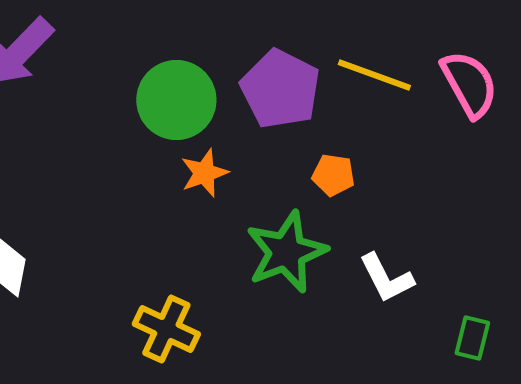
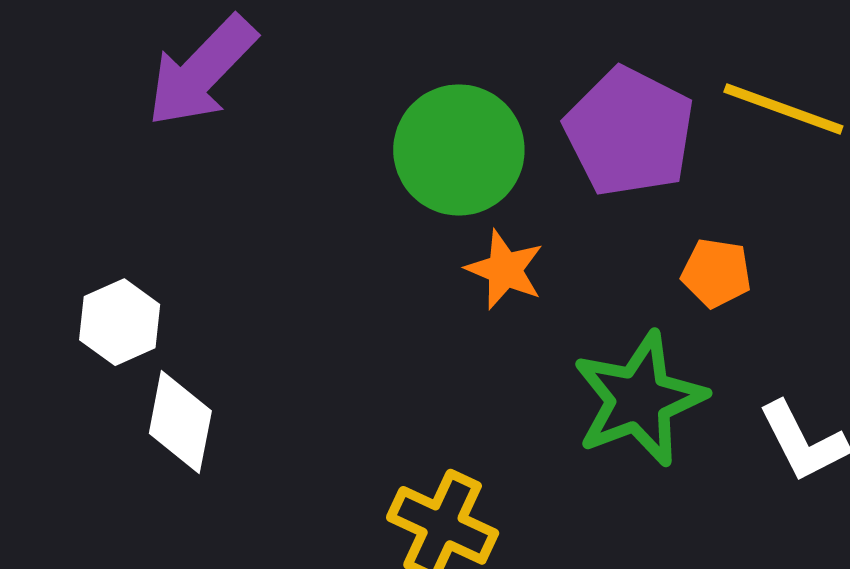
orange star: (204, 173) -> (505, 270), turned -30

